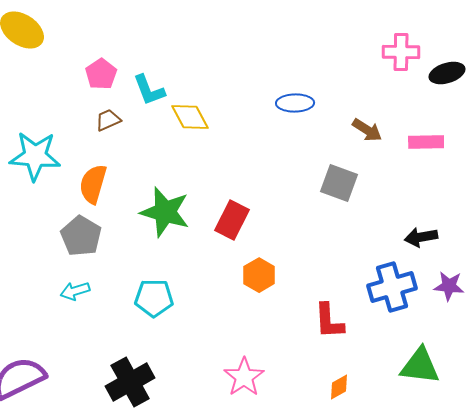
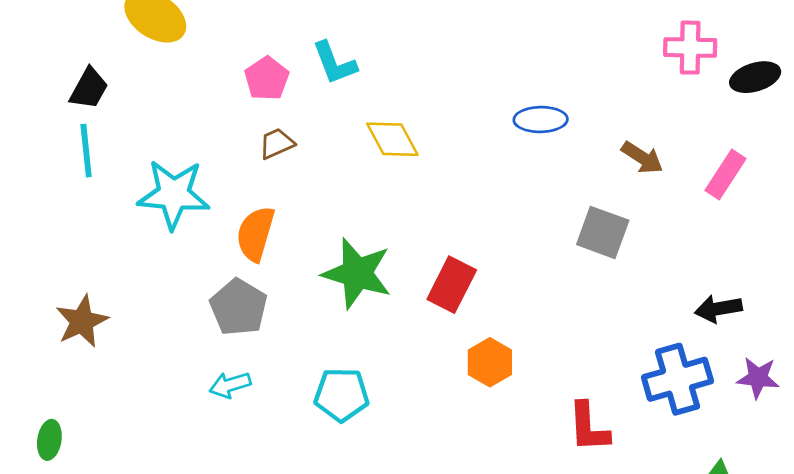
cyan L-shape: (149, 90) -> (335, 63), moved
pink rectangle: (426, 142) -> (725, 175), turned -56

